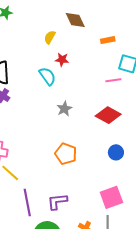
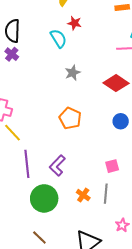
pink square: (111, 197) -> (112, 166), size x0.6
purple L-shape: (57, 202) -> (57, 165), turned -45

